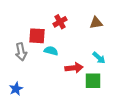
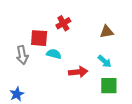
brown triangle: (96, 23) -> (107, 32), moved
green square: (93, 81) -> (109, 86), moved

